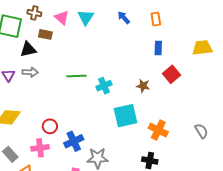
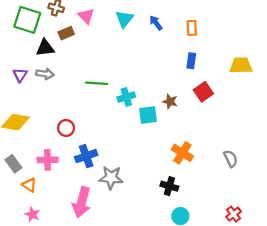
cyan triangle: (86, 17) -> (124, 19), moved
brown rectangle: (45, 34) -> (66, 33), turned -40
cyan square: (125, 116) -> (148, 115), moved, size x0.7
red circle: (50, 126) -> (66, 128), moved

